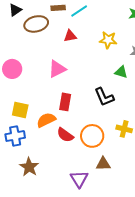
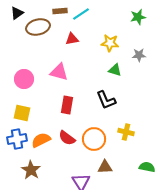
pink circle: (12, 69) -> (24, 79), moved
pink triangle: (57, 69) -> (59, 72), turned 42
green triangle: (121, 72) -> (115, 70), moved
orange semicircle: (46, 120) -> (41, 140), moved

